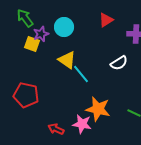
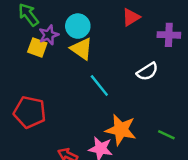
yellow triangle: (67, 60) -> (82, 49), moved

